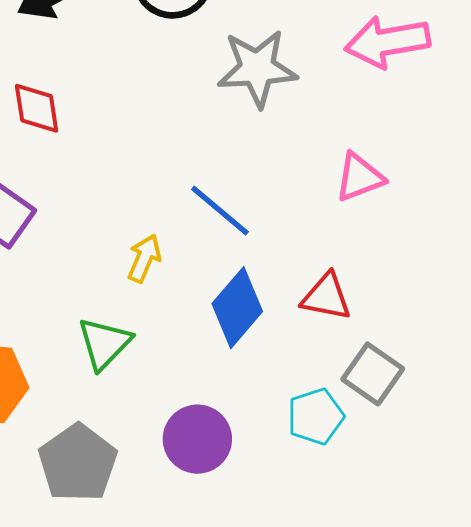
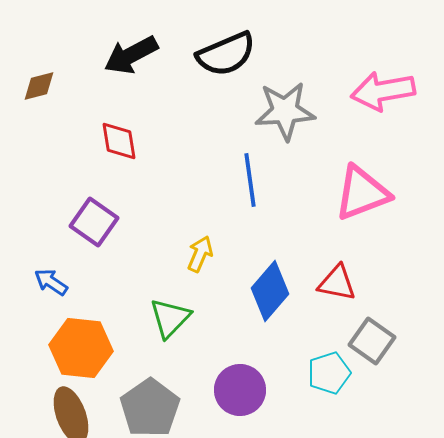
pink triangle: (359, 177) -> (362, 193), size x1.5
blue line: (220, 211) -> (250, 180), moved, turned 42

